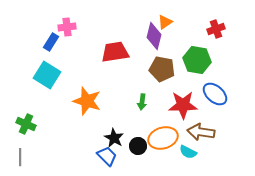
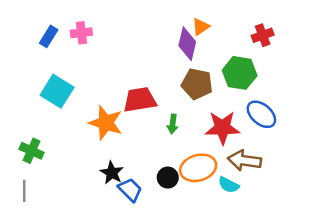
blue rectangle: (51, 42) -> (49, 36), moved
red trapezoid: (115, 52) -> (140, 100), moved
black star: (114, 138) -> (112, 173), moved

